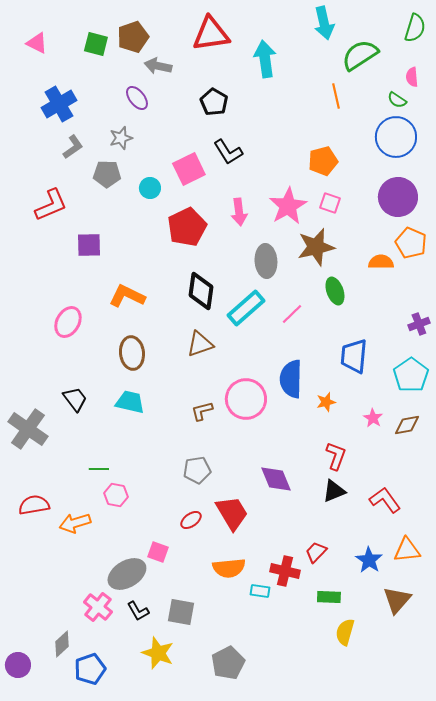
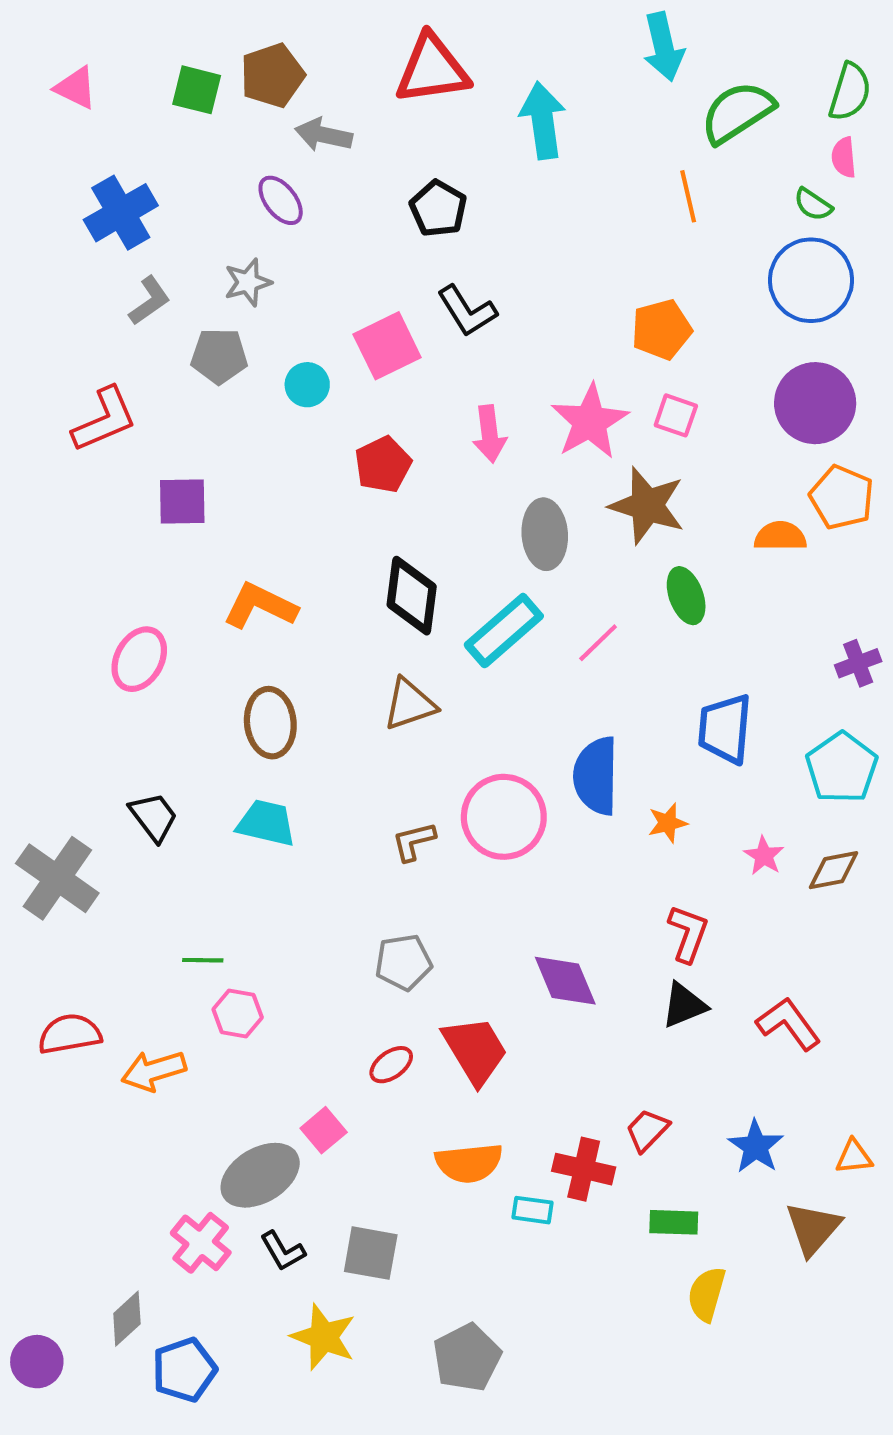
green semicircle: (415, 28) -> (850, 92), moved
red pentagon: (187, 227) -> (383, 465), size x0.7
brown star: (316, 247) -> (647, 506), turned 30
orange triangle: (407, 550) -> (854, 1157), moved, size x0.7
pink square: (158, 552) -> (324, 1130), turned 30

